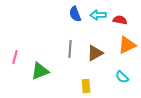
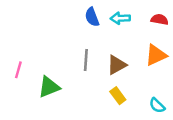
red semicircle: (120, 20) -> (160, 19), moved
cyan semicircle: (122, 77) -> (157, 105), moved
yellow rectangle: (86, 86) -> (118, 96), moved, turned -32

